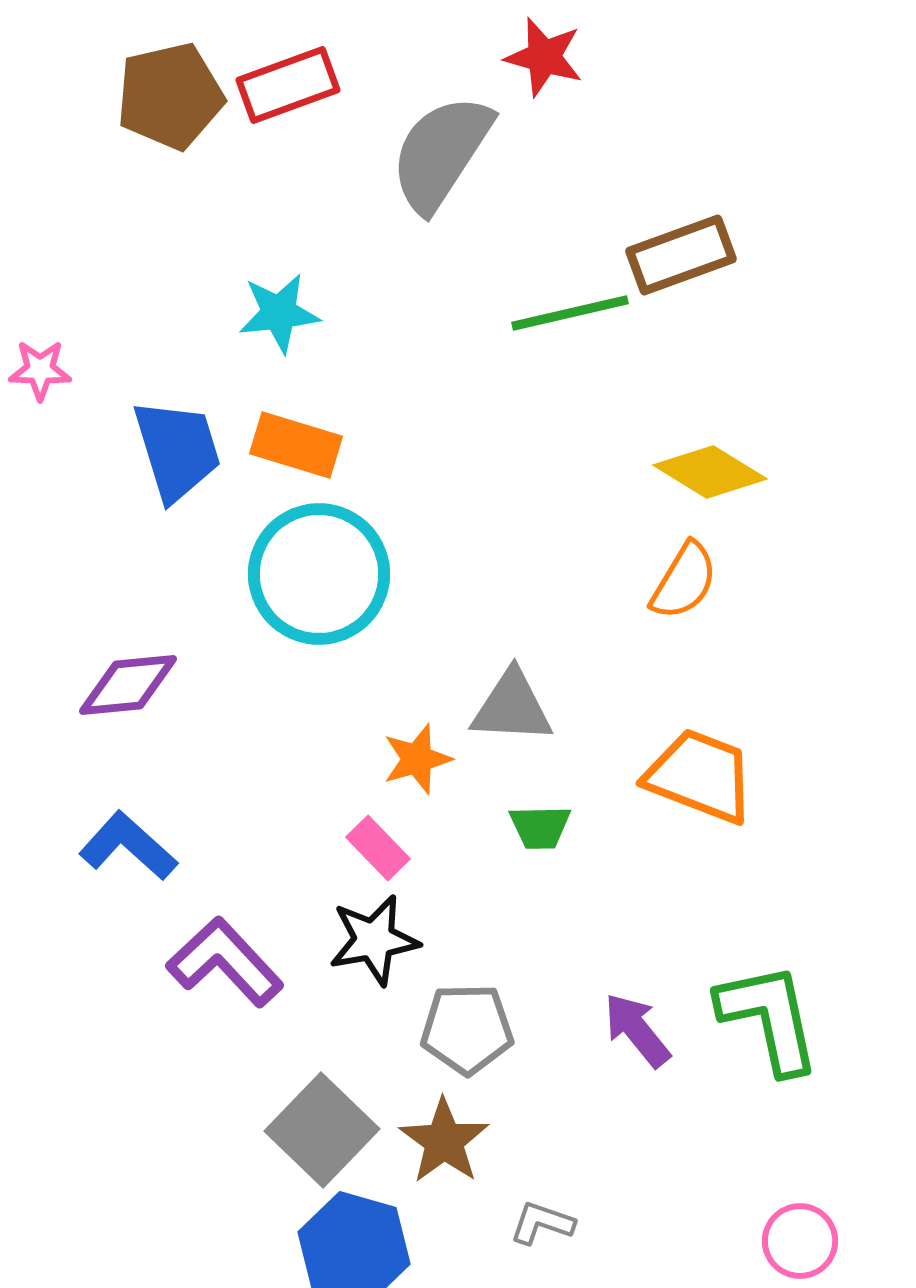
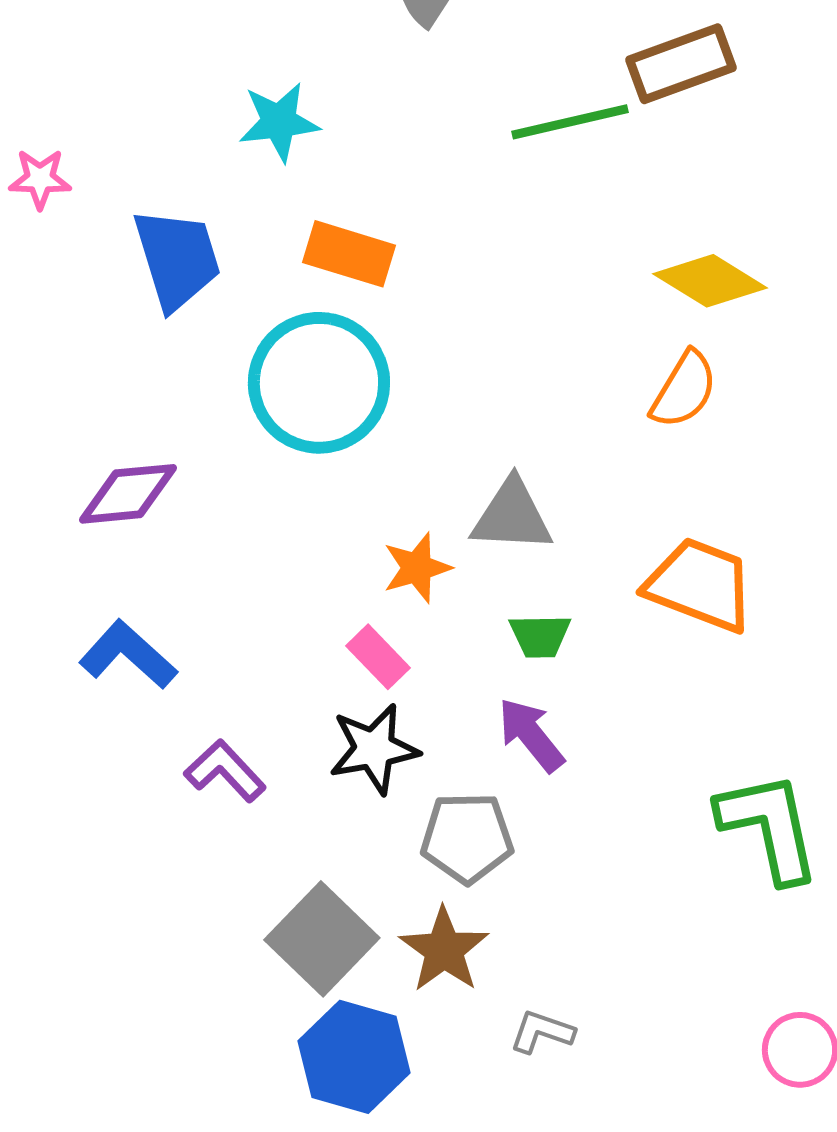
orange rectangle: (296, 445) -> (349, 254), moved
purple L-shape: (225, 962) -> (225, 771), size x0.7
purple arrow: (637, 1030) -> (531, 735), moved

